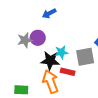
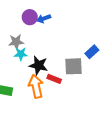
purple circle: (38, 38) -> (30, 17), moved
cyan star: (61, 52) -> (21, 54), moved

